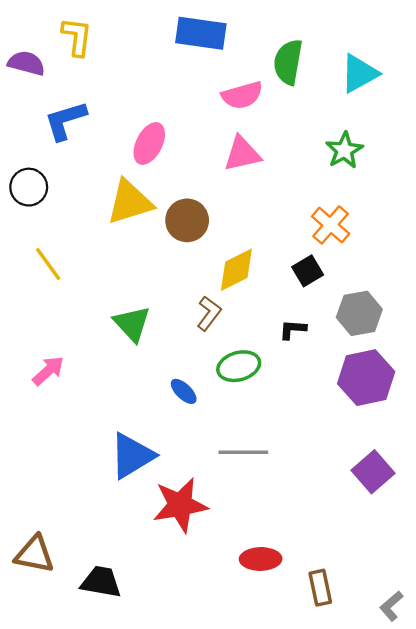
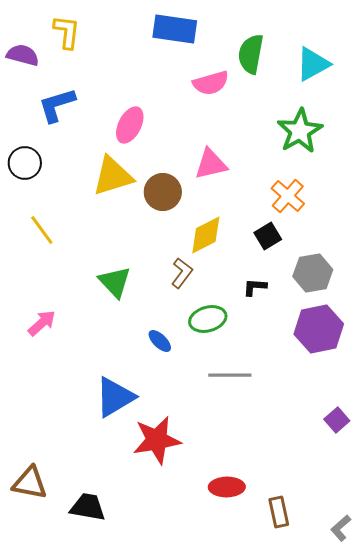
green star: (344, 150) -> (300, 131), size x1.4
pink triangle: (242, 154) -> (211, 164), moved
gray line: (243, 452) -> (230, 375), moved
purple square: (373, 472) -> (337, 420), moved, size x0.7

